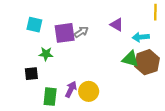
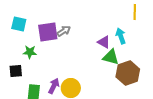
purple triangle: (117, 25) -> (104, 42), moved
cyan arrow: (141, 37) -> (121, 36), turned 77
brown hexagon: (147, 62) -> (128, 73), moved

